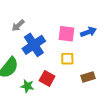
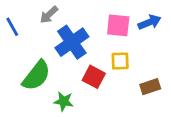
red square: (47, 78) -> (94, 77), moved

